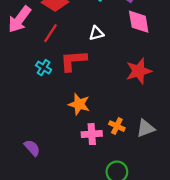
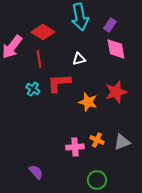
red line: (50, 33) -> (39, 59), turned -42
orange star: (79, 104) -> (88, 102), moved
purple semicircle: (32, 148) -> (36, 172), moved

